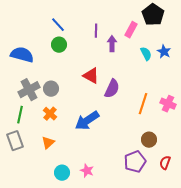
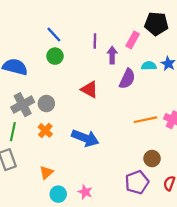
black pentagon: (153, 15) -> (156, 24), turned -30
cyan semicircle: (146, 54) -> (149, 66), turned -64
purple semicircle: (112, 89) -> (127, 79), moved
orange line: (143, 104) -> (146, 120), turned 60
blue arrow: (87, 121) -> (85, 138), turned -125
orange triangle: (48, 143) -> (46, 173), moved

